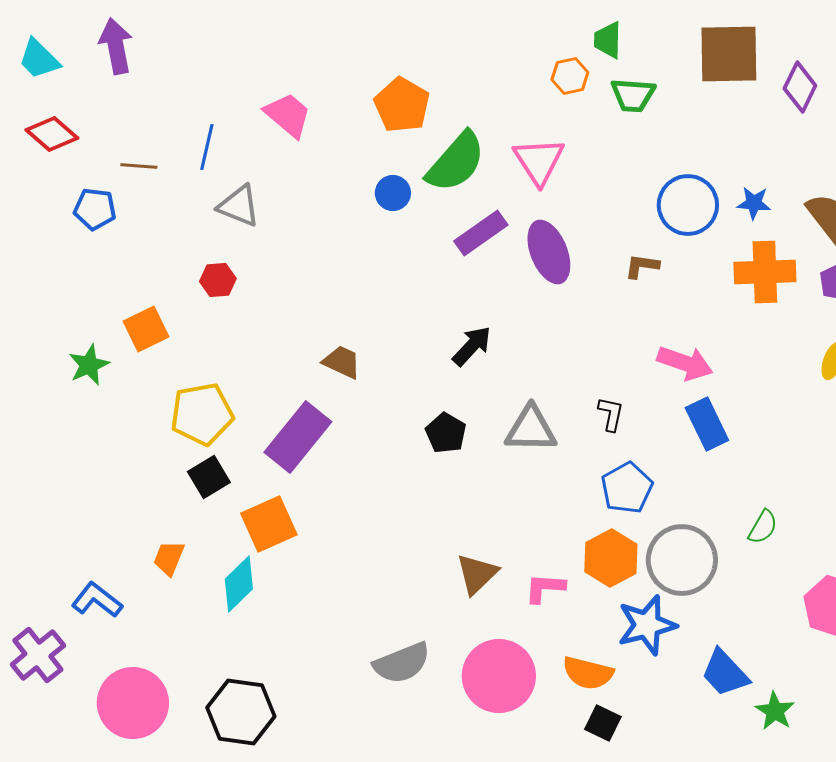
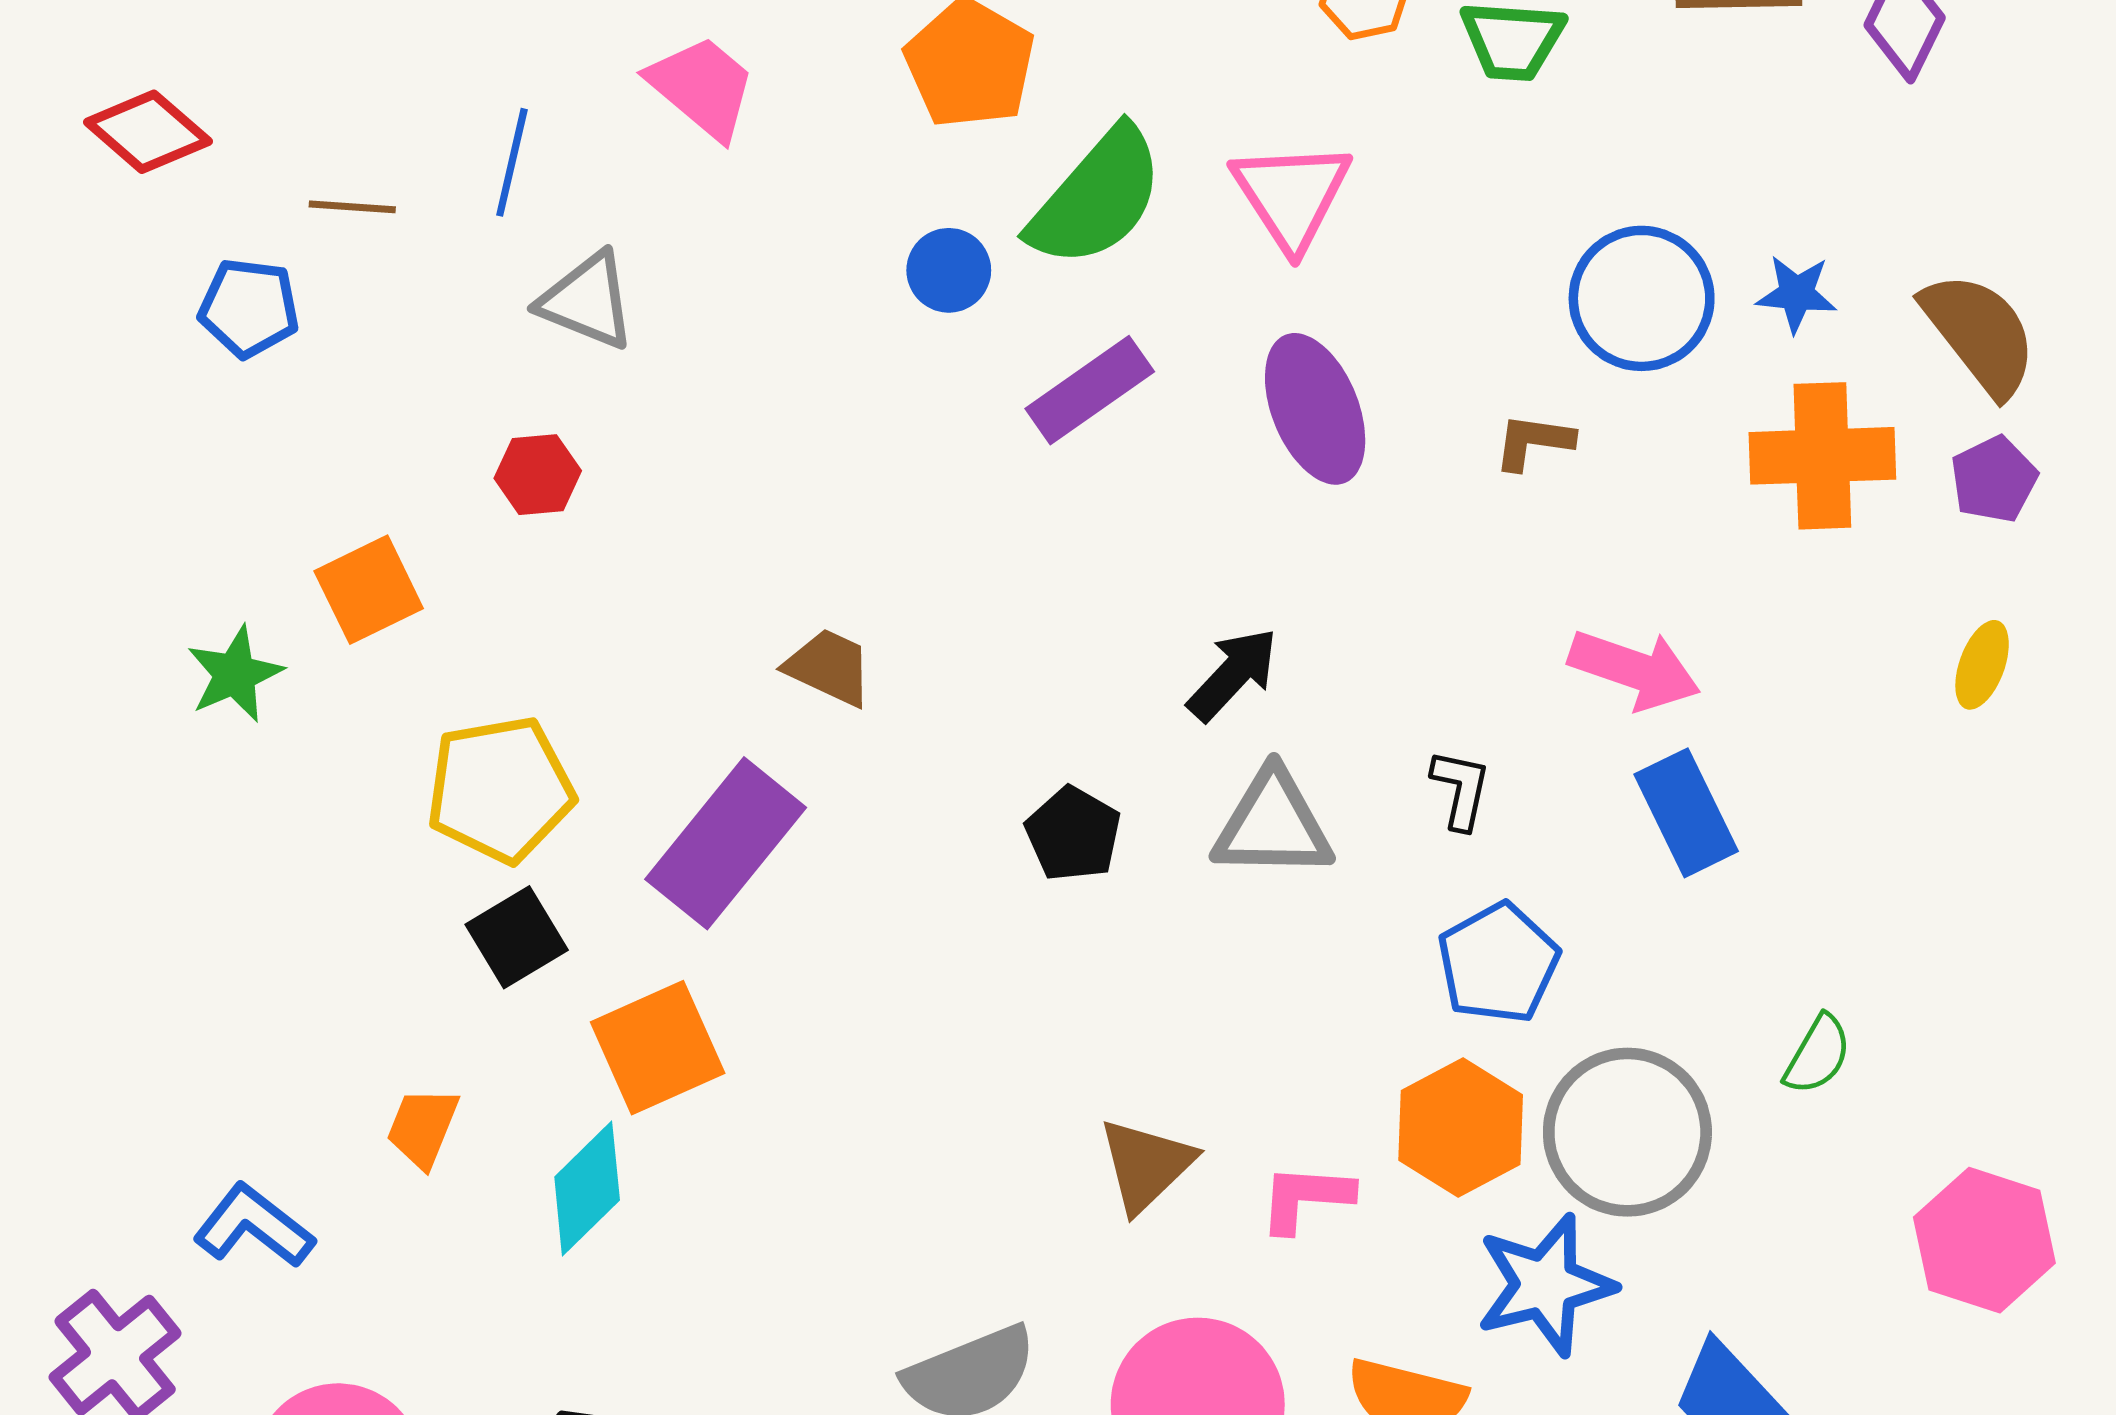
purple rectangle: (481, 233) -> (1090, 390), moved
black arrow: (472, 346) -> (1233, 674), moved

